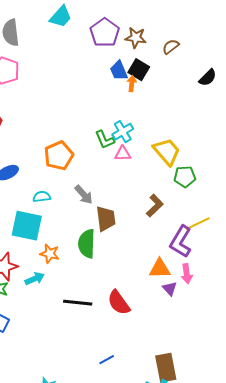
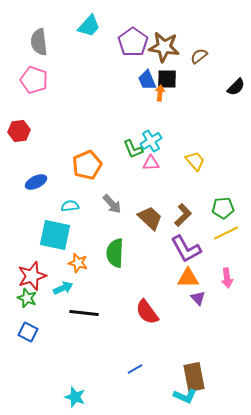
brown star: (136, 38) -> (164, 47), size x1.4
black square: (139, 70) -> (167, 79), turned -30
yellow trapezoid: (167, 152) -> (195, 161), size x0.7
green pentagon: (185, 177) -> (223, 208), moved
brown trapezoid: (106, 219) -> (150, 218), moved, turned -40
purple L-shape: (181, 242) -> (186, 249), moved, turned -60
pink arrow: (187, 274) -> (227, 278), moved
black line: (78, 303) -> (84, 313), moved

